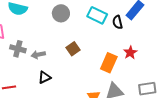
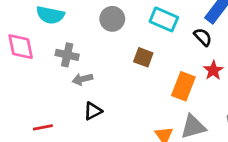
black semicircle: (118, 22) -> (203, 37), moved, turned 152
gray cross: (18, 49) -> (67, 55), moved
brown square: (73, 49) -> (143, 57), moved, turned -32

